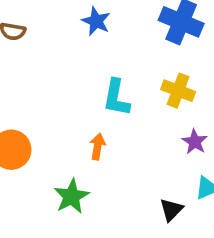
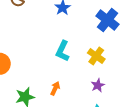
orange arrow: (98, 146) -> (55, 88), moved

